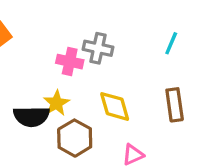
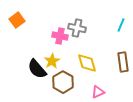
black semicircle: (31, 116) -> (37, 69), turned 50

